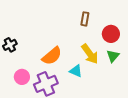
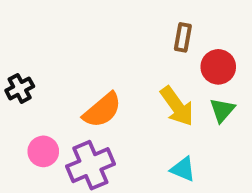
brown rectangle: (85, 19) -> (183, 37), moved
cyan triangle: (76, 71) -> (183, 169), moved

